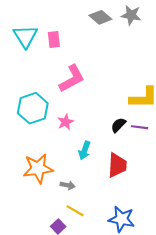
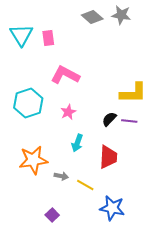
pink L-shape: (72, 79) -> (65, 75), turned -124
pink star: (66, 122) -> (68, 112), moved
yellow line: (75, 211) -> (85, 185), moved

